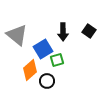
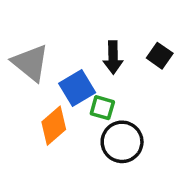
green square: (57, 60) -> (102, 108), turned 32
black circle: (47, 81) -> (122, 142), moved, size x1.5

